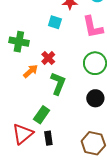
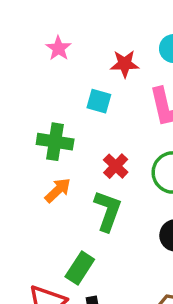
green cross: (19, 42) -> (55, 142), moved
red cross: (48, 58) -> (116, 166), moved

